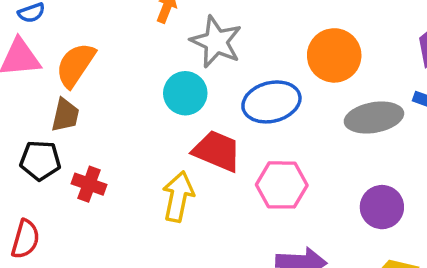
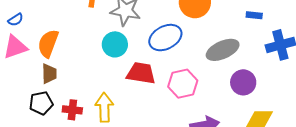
gray ellipse: (374, 117) -> (223, 50), moved
yellow arrow: (178, 197) -> (104, 107), moved

